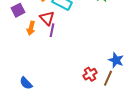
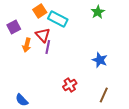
blue star: (116, 60) -> (100, 60), moved
red cross: (90, 74) -> (70, 85), moved

